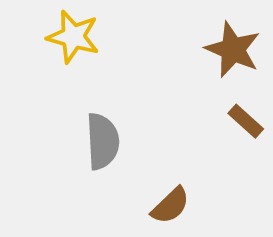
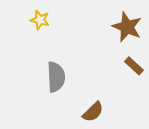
yellow star: (73, 37) -> (40, 20), size x0.7

